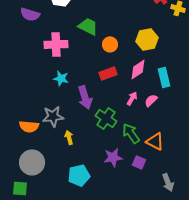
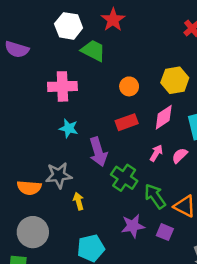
purple semicircle: (30, 14) -> (17, 49), moved
green trapezoid: (88, 26) -> (93, 51), moved

